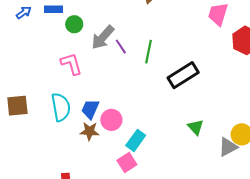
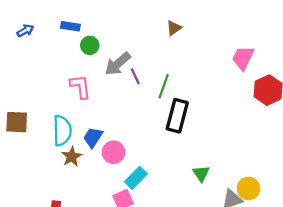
blue arrow: (24, 12) -> (25, 31), moved
black rectangle: (183, 75) -> (177, 116), moved, turned -52
brown star: (89, 131) -> (72, 157), moved, turned 30

